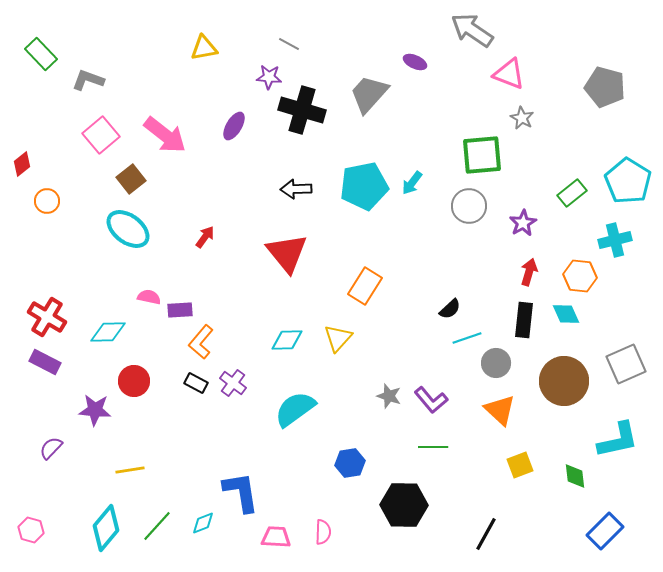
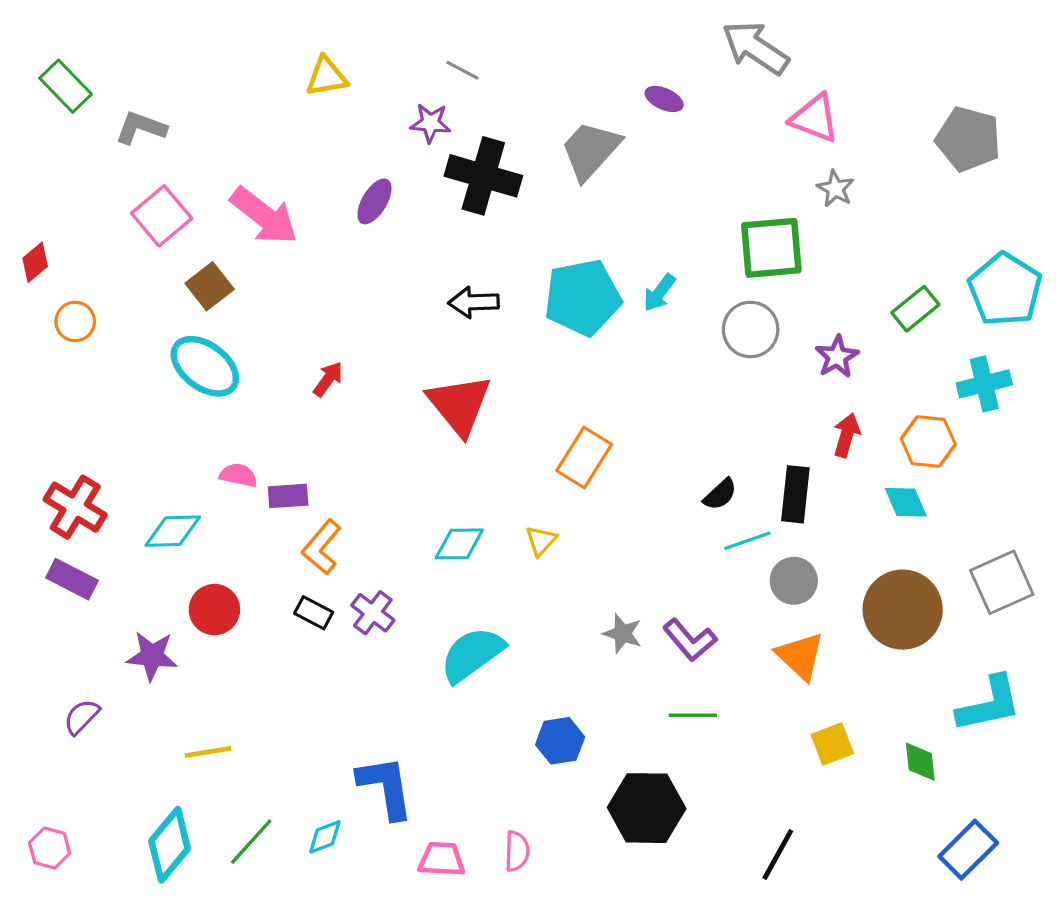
black rectangle: (524, 320) -> (795, 494), moved
yellow triangle: (338, 338) -> (541, 541), size x0.7

